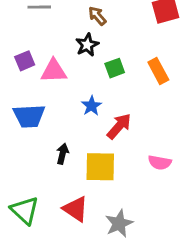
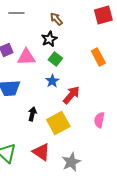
green square: (115, 68) -> (55, 59), moved, turned -32
pink semicircle: (160, 162) -> (99, 120), turned 91
yellow square: (100, 167) -> (58, 123), turned -30

